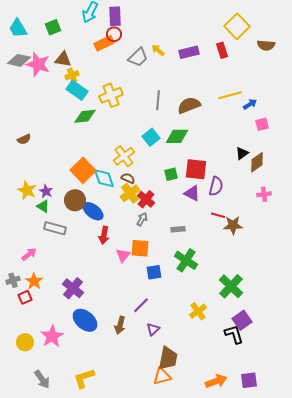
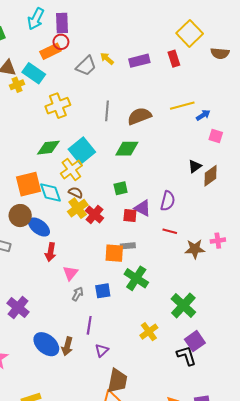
cyan rectangle: (77, 90) -> (34, 73), moved
green diamond: (85, 116) -> (48, 148), moved
pink square: (262, 124) -> (216, 136), turned 32
cyan square: (151, 137) -> (82, 151), moved, size x1.4
red square: (196, 169) -> (130, 216), moved, size x0.6
orange square: (83, 170) -> (29, 184), turned 30
pink cross: (264, 194) -> (218, 241), moved
gray arrow: (142, 219) -> (78, 294), moved
brown star: (233, 225) -> (195, 249), moved
orange square: (140, 248) -> (114, 253), moved
purple line: (141, 305) -> (89, 325), turned -36
blue ellipse: (85, 320) -> (46, 344), moved

